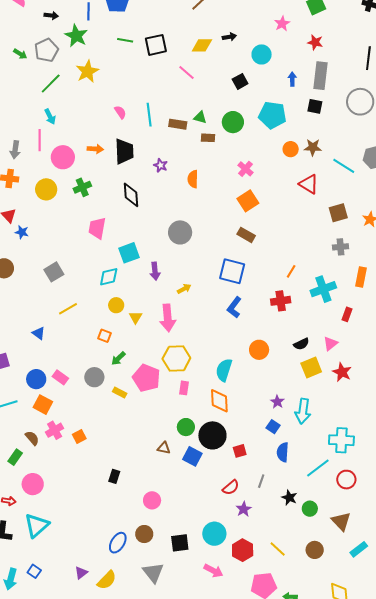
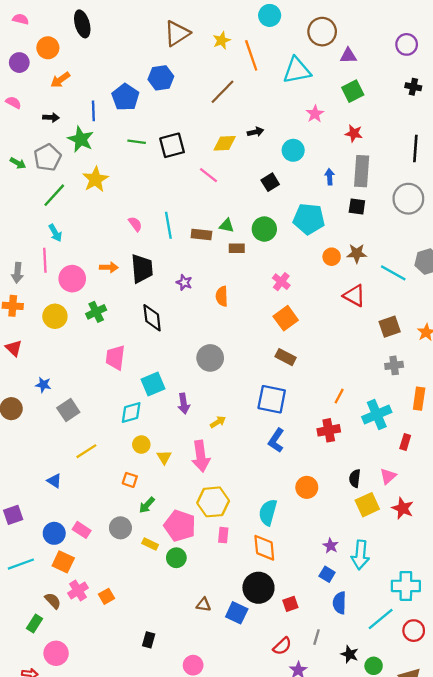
blue star: (22, 232) -> (43, 385), moved
black semicircle: (301, 344) -> (355, 478), turned 126
green circle: (186, 427) -> (176, 558), moved

